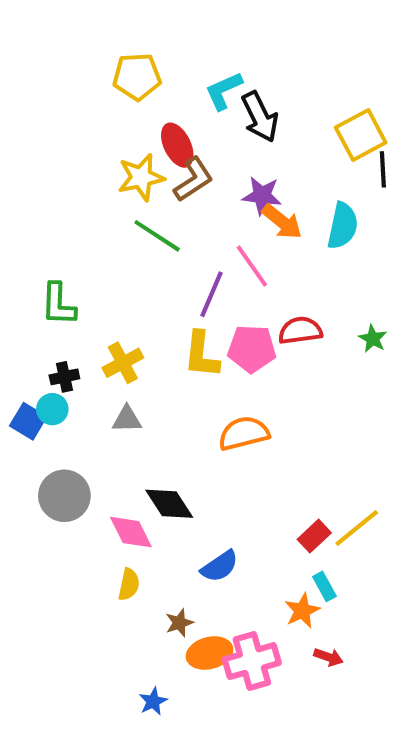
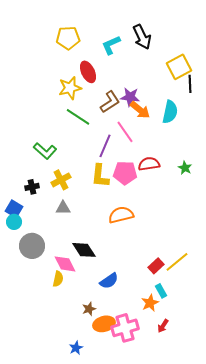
black arrow: (260, 117) -> (142, 37), moved
brown L-shape: (193, 179) -> (110, 102), moved
green L-shape: (58, 304) -> (45, 151), moved, turned -50
cyan circle: (52, 409) -> (14, 222), moved
yellow semicircle: (129, 584) -> (58, 279), moved
red arrow: (328, 657) -> (163, 326), turned 104

